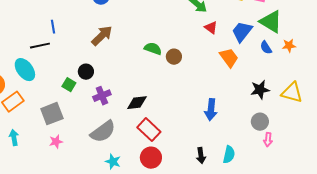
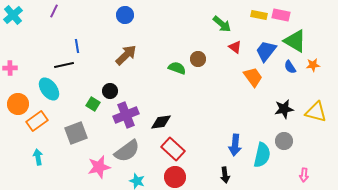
brown circle: (174, 57) -> (198, 59), moved
purple cross: (102, 96) -> (126, 115), size x1.4
blue arrow: (211, 110) -> (235, 145), moved
pink arrow: (268, 140) -> (304, 175), moved
pink star: (56, 142) -> (99, 167), moved, size x1.6
cyan semicircle: (229, 155) -> (262, 155), moved, size x1.4

